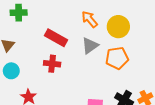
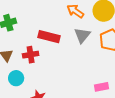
red cross: (52, 64) -> (31, 55), moved

